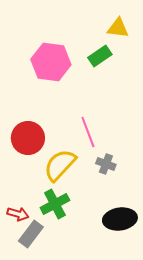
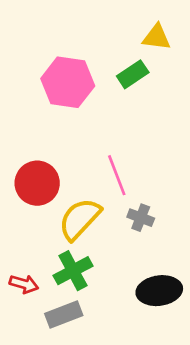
gray rectangle: (31, 234) -> (64, 314), moved, turned 32

